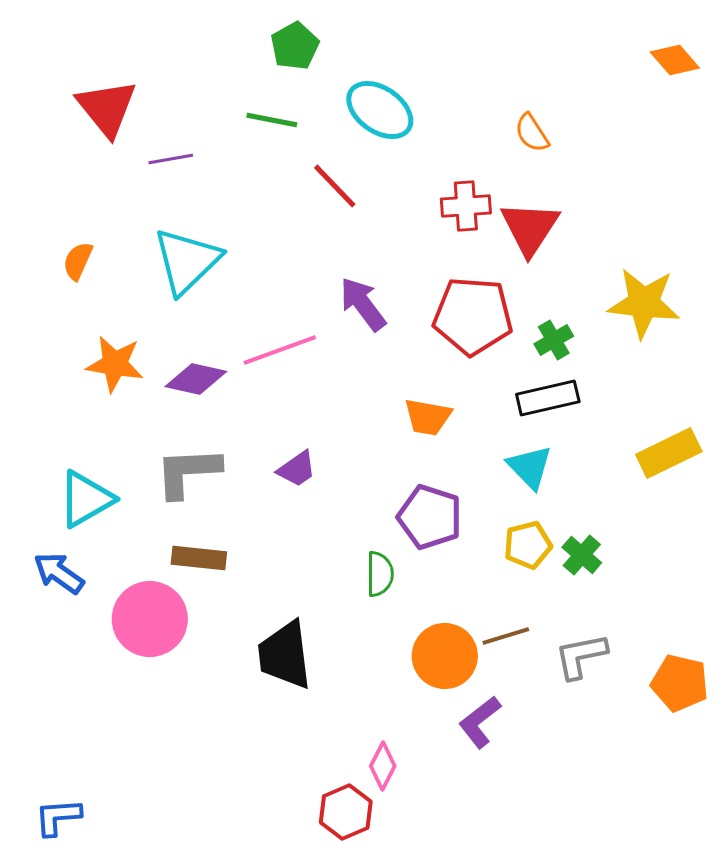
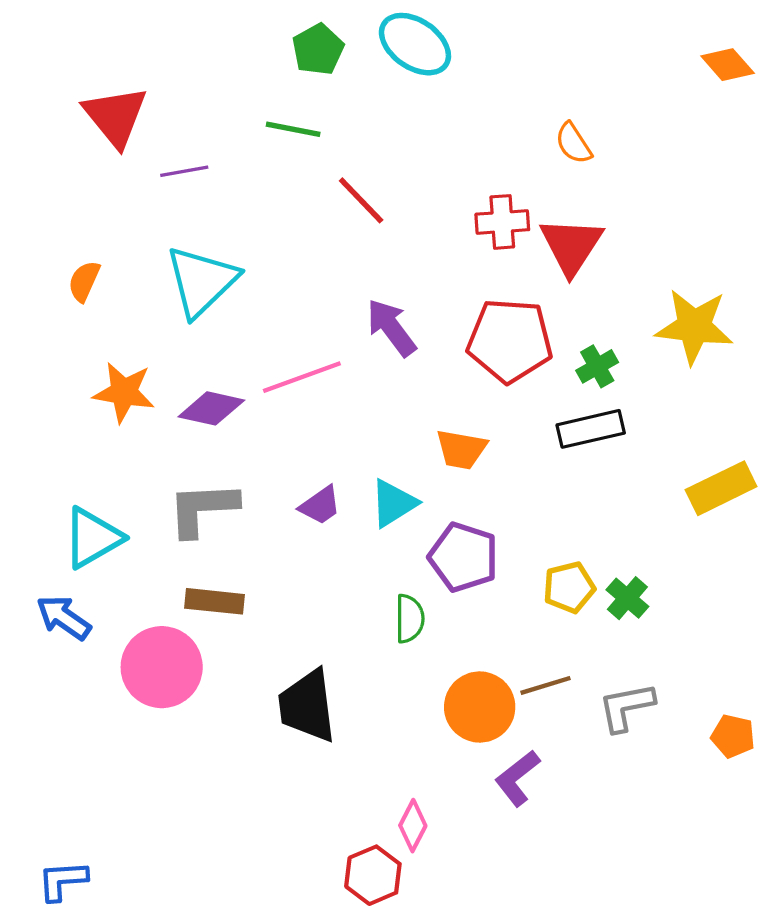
cyan ellipse: (380, 110) -> (415, 44), moved
cyan triangle: (530, 467) -> (393, 503), moved, turned 42
orange pentagon: (680, 683) -> (733, 736), size x0.7

